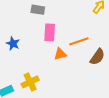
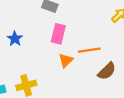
orange triangle: (60, 54) -> (66, 60), turned -40

